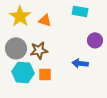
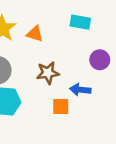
brown star: (39, 50) -> (48, 73), moved
orange square: (45, 74) -> (61, 107), moved

